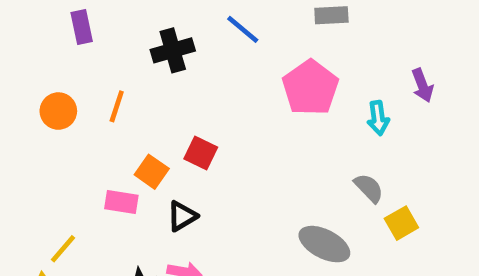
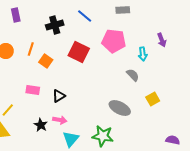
pink pentagon: (310, 88) -> (114, 41), turned -30
red square: (201, 153) -> (79, 52), moved, size x1.5
orange square: (152, 172) -> (46, 61), moved
gray semicircle: (369, 188) -> (133, 75), moved

